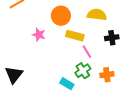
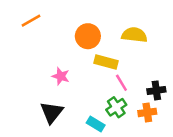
pink star: (39, 35) -> (61, 76), moved
black cross: (112, 38) -> (156, 90), moved
black triangle: (14, 75) -> (52, 112), moved

